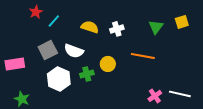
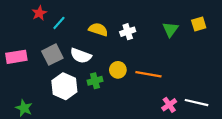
orange line: (143, 56) -> (148, 74), moved
pink rectangle: (15, 64) -> (16, 57), moved

